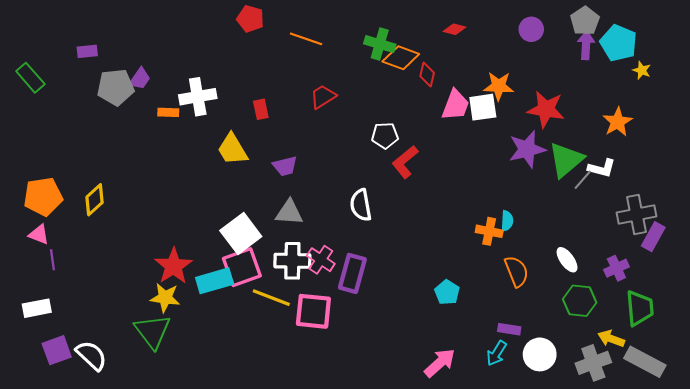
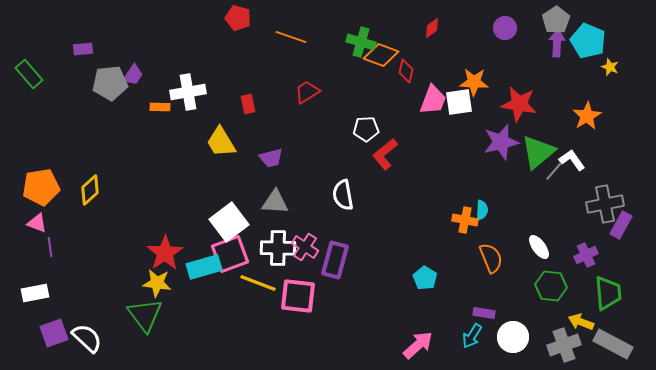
red diamond: (454, 29) -> (432, 28), turned -50
white L-shape: (602, 168) -> (572, 160), turned -140

